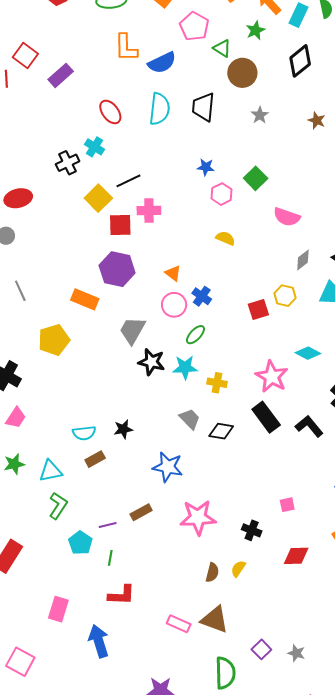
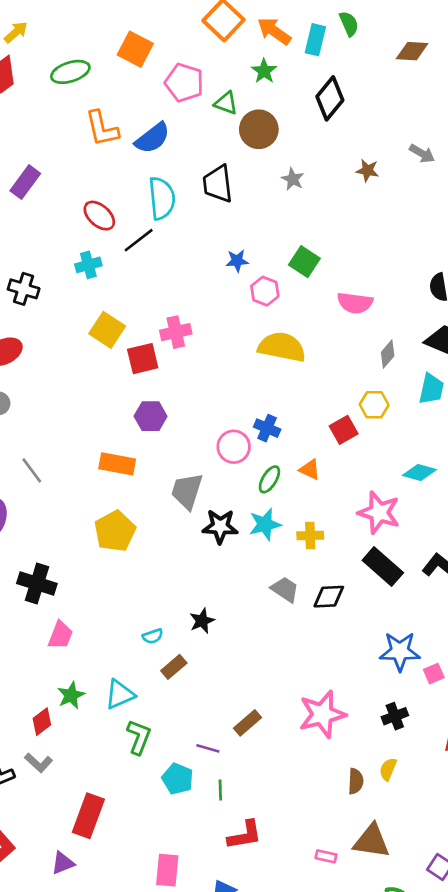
cyan cross: (95, 147) -> (88, 265), turned -36
black cross: (68, 163) -> (24, 289), moved, turned -35
black line: (128, 181) -> (139, 240), moved
yellow semicircle: (225, 238) -> (282, 347), size x1.8
purple hexagon: (117, 269) -> (151, 416), size x0.7
orange triangle: (173, 273) -> (310, 470), moved
yellow pentagon: (54, 340) -> (115, 531), moved
cyan semicircle: (84, 433) -> (153, 636), size x0.7
blue star: (168, 467) -> (400, 651), moved
purple line: (108, 525) -> (208, 748), turned 42
black cross: (252, 530) -> (395, 716), turned -30
pink rectangle: (179, 624) -> (326, 856), size x0.7

